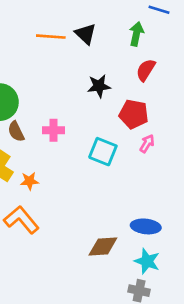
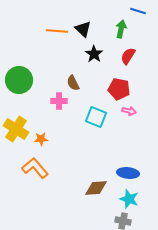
black star: (99, 86) -> (94, 54), moved, turned -30
brown semicircle: (16, 132) -> (73, 83), moved
pink arrow: (147, 144) -> (129, 111), turned 72

